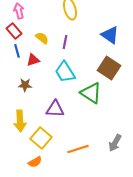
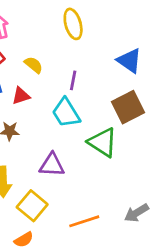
purple line: (65, 42) -> (73, 80), moved
brown square: (109, 68) -> (128, 107), turned 30
gray arrow: (115, 143) -> (136, 213), turned 30

